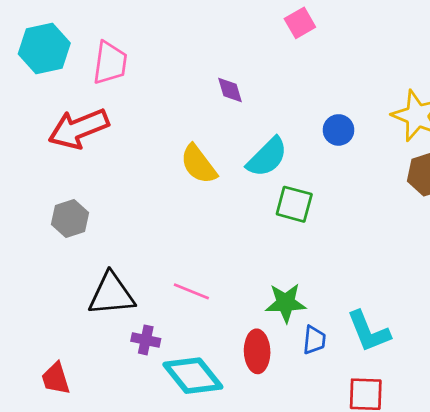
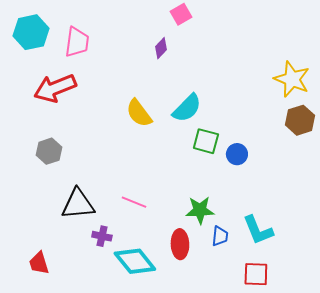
pink square: (300, 23) -> (181, 14), moved
purple diamond: (230, 90) -> (161, 48), moved, turned 60
blue circle: (339, 130) -> (237, 154), moved

